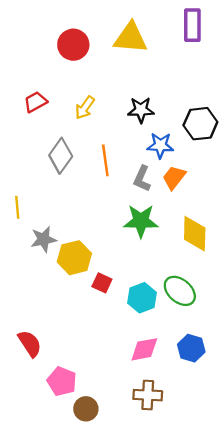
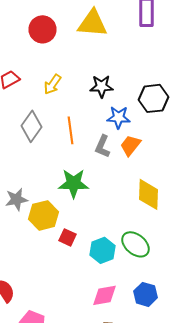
green star: (141, 221) -> (74, 183), moved

